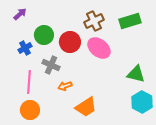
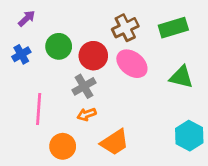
blue cross: (25, 48) -> (21, 54), moved
gray cross: (51, 65) -> (84, 86), moved, turned 36
green triangle: (136, 74) -> (181, 77), moved
orange circle: (30, 110) -> (63, 146), moved

